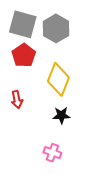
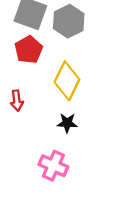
pink cross: (52, 153) -> (53, 166), size x1.4

